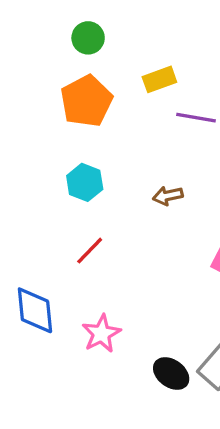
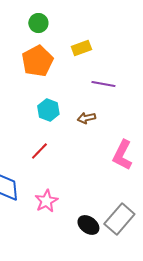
purple line: (196, 118) -> (103, 84), moved
cyan hexagon: (85, 182) -> (48, 110), moved

